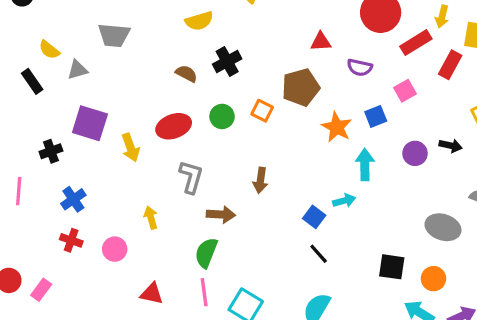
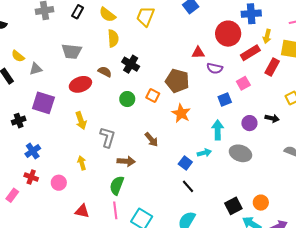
yellow semicircle: (199, 21) -> (113, 38), turned -78
gray trapezoid: (114, 35) -> (72, 51), moved
red triangle: (321, 42) -> (198, 53), moved
black cross: (227, 62) -> (131, 64), turned -30
brown pentagon: (301, 87) -> (177, 81), turned 30
red ellipse: (174, 126) -> (80, 84), moved
orange star: (337, 127) -> (181, 113), moved
yellow arrow: (130, 148) -> (81, 121), moved
brown arrow: (260, 180) -> (151, 140), turned -49
gray ellipse: (443, 227) -> (240, 153), moved
black square: (392, 267) -> (233, 206), moved, turned -36
pink rectangle: (41, 290) -> (12, 195), moved

